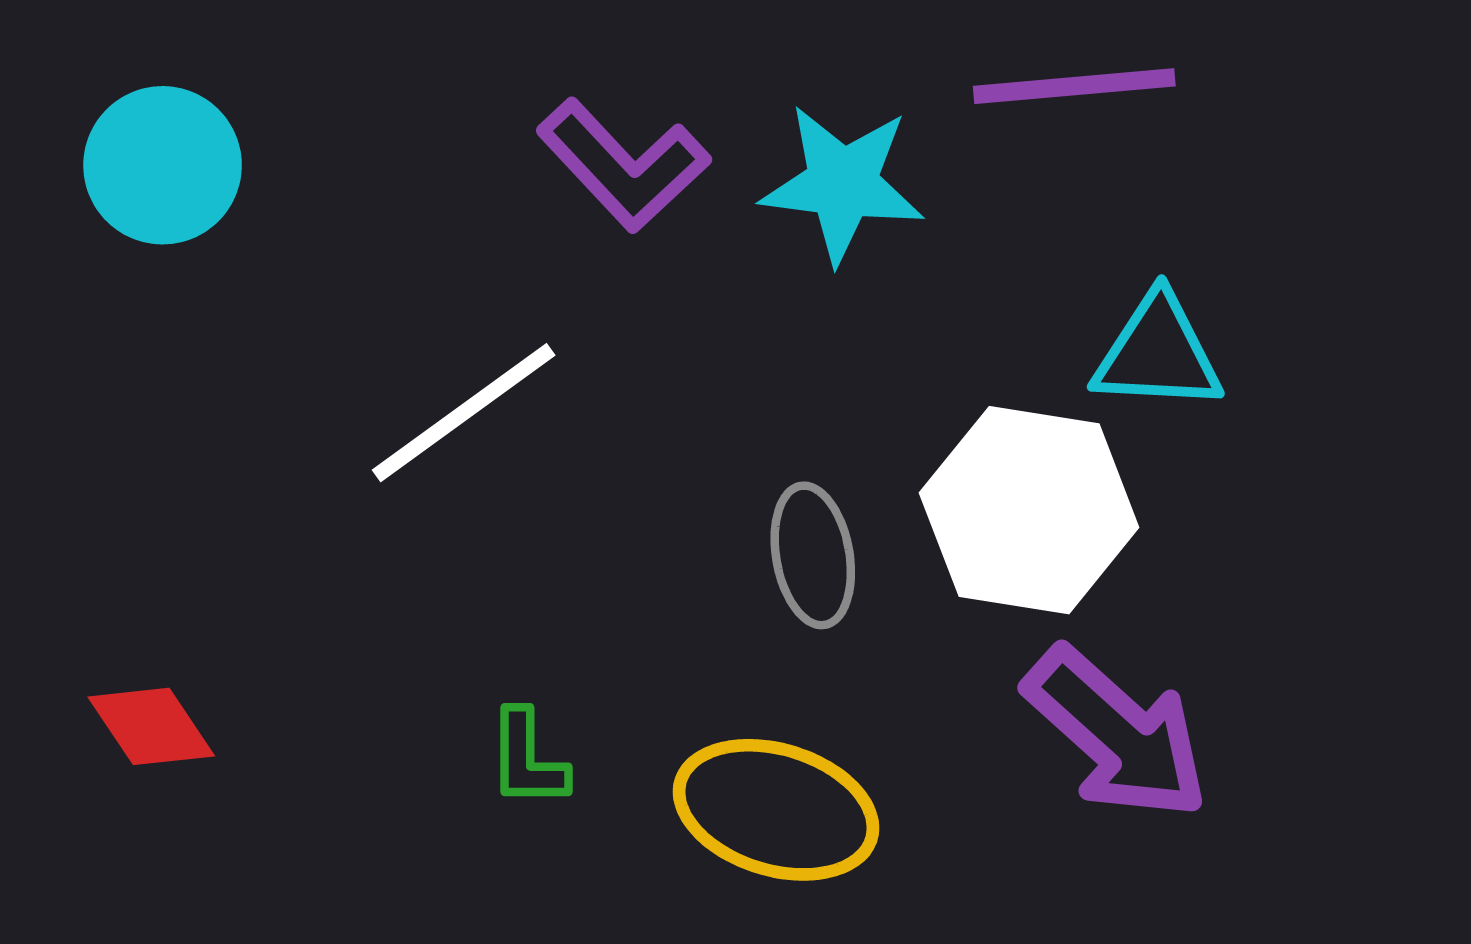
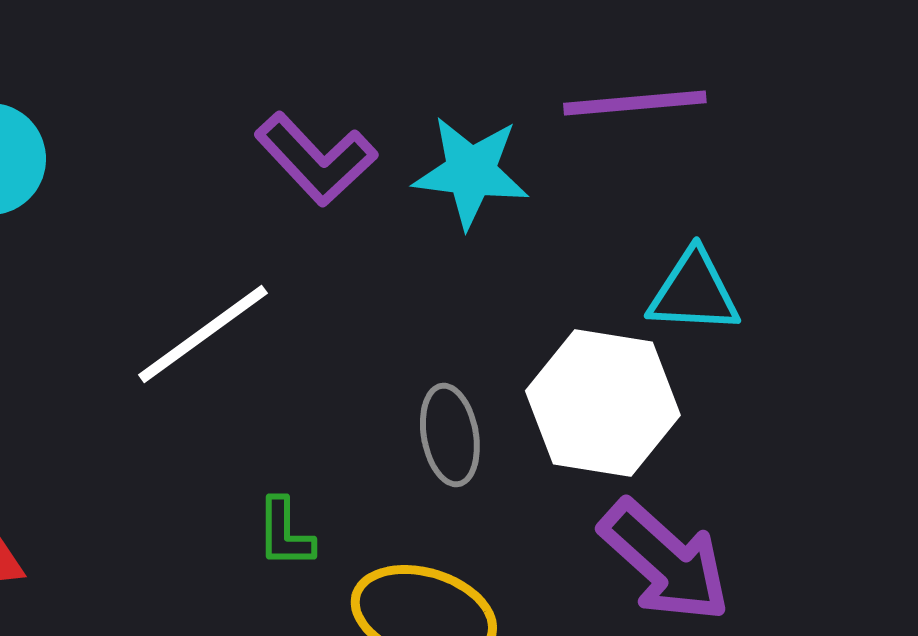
green L-shape: (527, 759) -> (285, 533), moved

